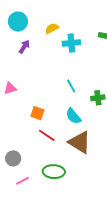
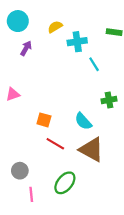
cyan line: (71, 86) -> (94, 64), moved
green ellipse: (54, 172) -> (65, 183), turned -50
pink line: (23, 181) -> (31, 194), turned -64

